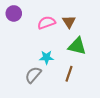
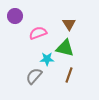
pink semicircle: (46, 23) -> (38, 33), moved
green triangle: (77, 46) -> (65, 48), moved

